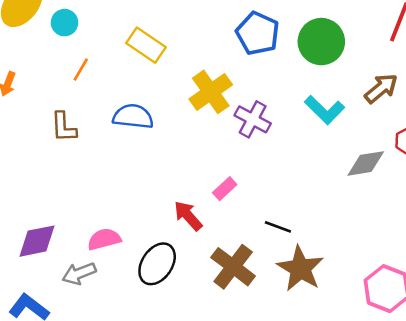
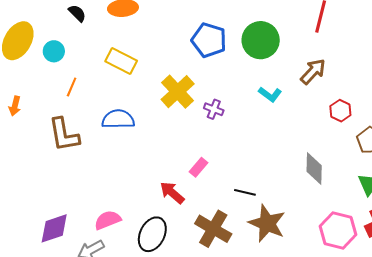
cyan L-shape: (324, 110) -> (270, 94), size x0.7
purple cross: (253, 119) -> (214, 109), size x0.7
brown L-shape: (64, 127) -> (64, 135), size x1.4
gray diamond: (366, 163) -> (314, 168), moved, turned -72

